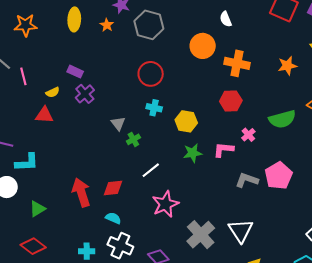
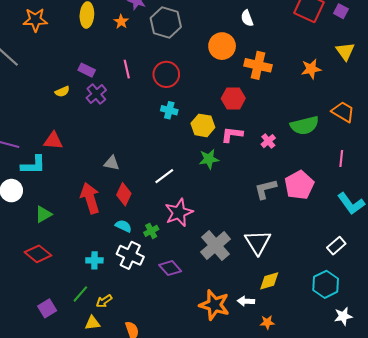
pink line: (23, 76) -> (127, 69), moved
red hexagon: (231, 101) -> (233, 98), moved
red triangle: (44, 115) -> (53, 141), moved
gray triangle: (118, 123) -> (112, 163), moved, turned -42
green cross: (133, 139) -> (151, 231), moved
pink L-shape: (223, 150) -> (232, 135), moved
gray L-shape: (247, 180) -> (266, 189), turned -35
red diamond: (113, 188) -> (124, 194), turned -60

